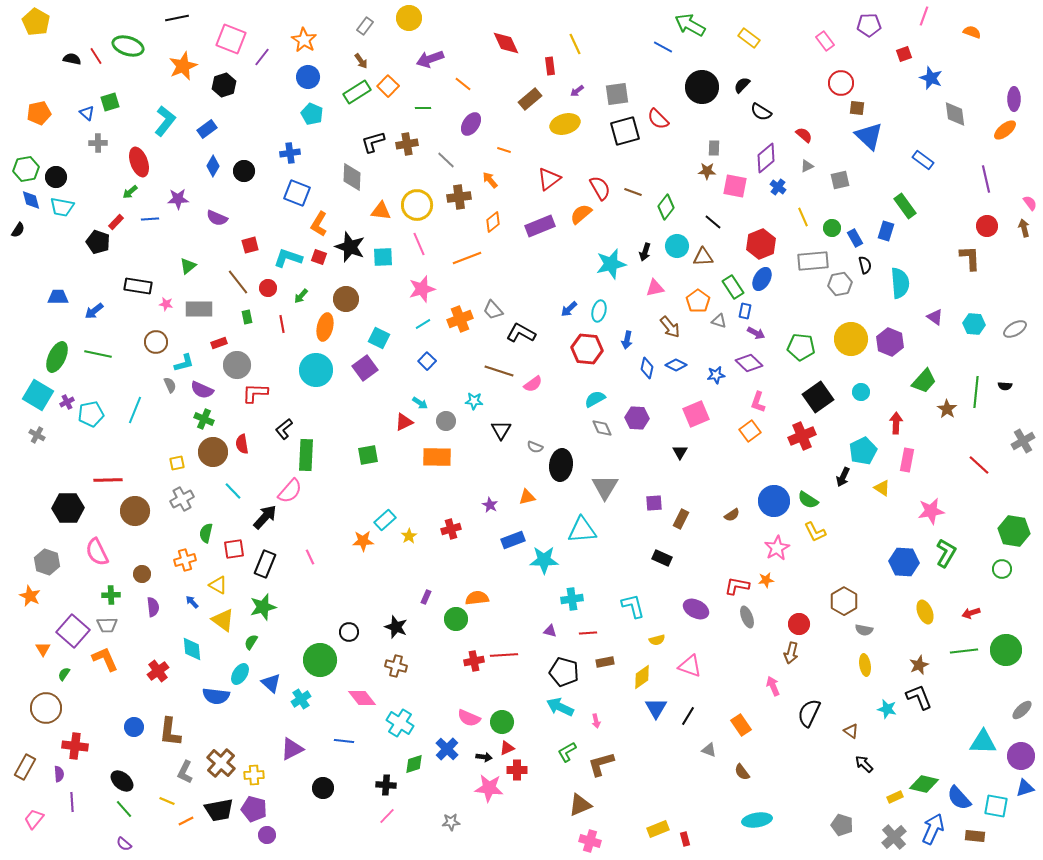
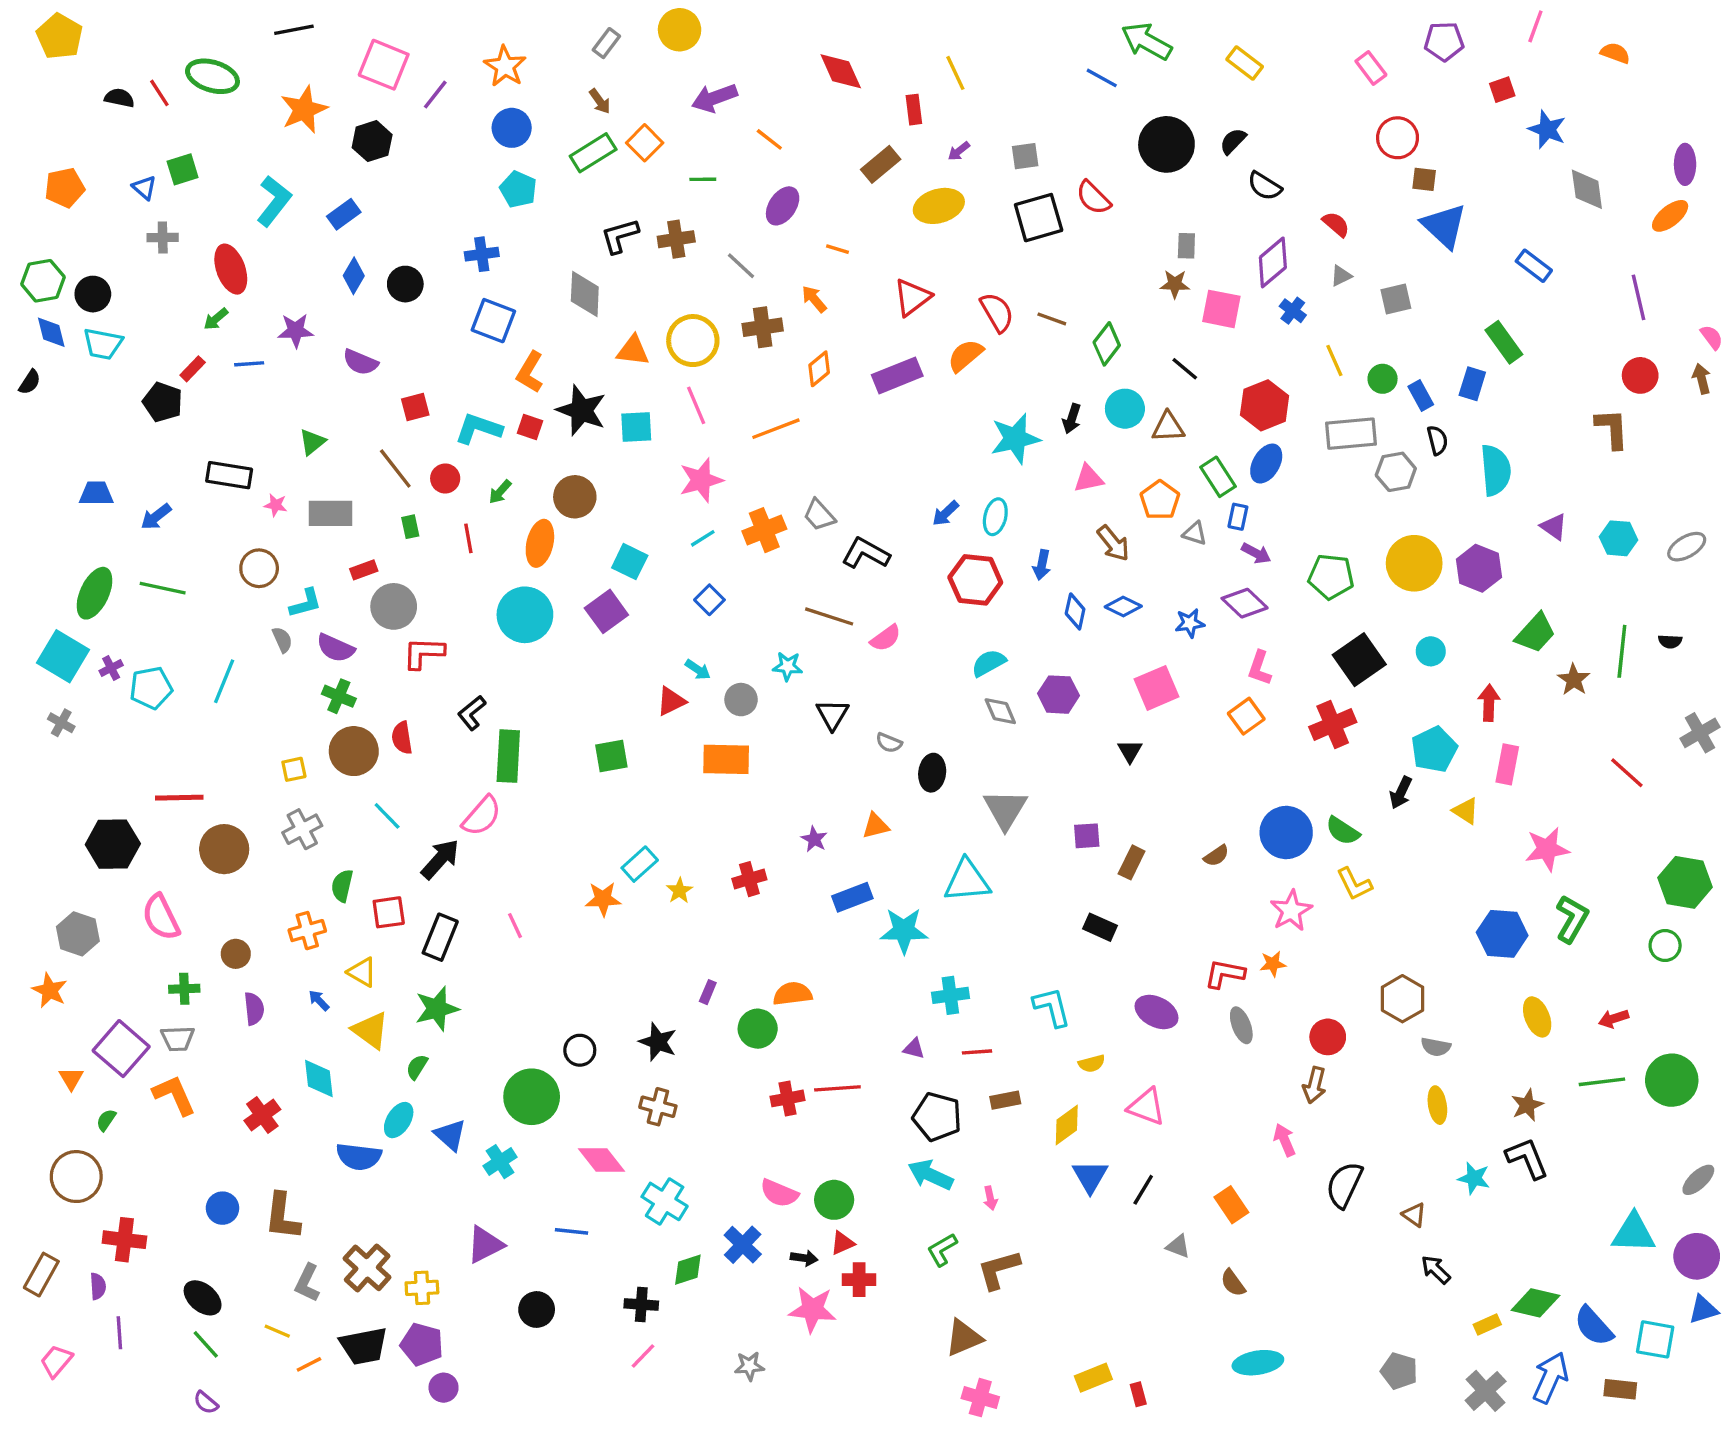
gray square: (617, 94) -> (1025, 156), size x0.7
black ellipse: (561, 465) -> (932, 773), size x0.7

